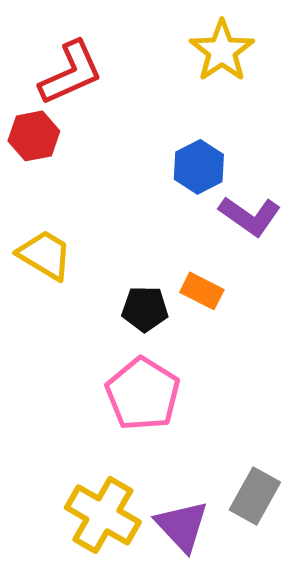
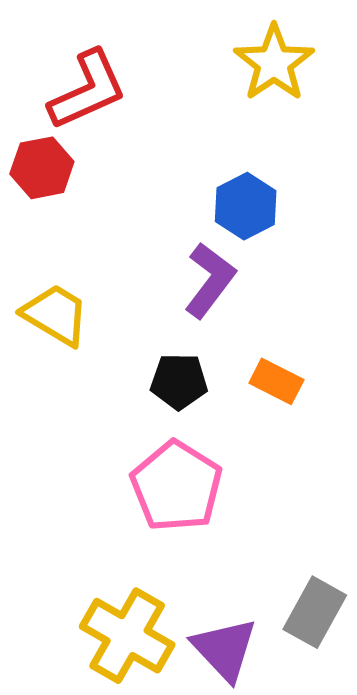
purple L-shape: (250, 216) -> (210, 280), moved, turned -88
orange rectangle: (202, 291) -> (276, 381), moved

